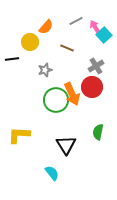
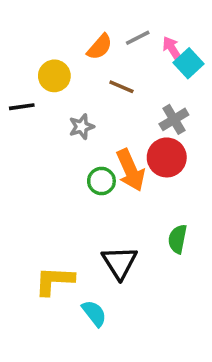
orange semicircle: (46, 27) -> (100, 47), moved
green circle: (56, 100) -> (101, 181), size x0.6
yellow L-shape: (19, 135) -> (54, 281), moved

